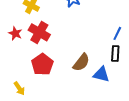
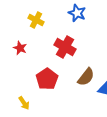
red cross: (39, 32) -> (65, 47), moved

